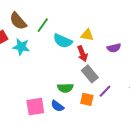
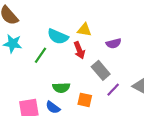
green line: (43, 25) -> (40, 55), moved
gray rectangle: (90, 74) -> (101, 70), moved
purple line: (105, 91) -> (113, 90), moved

